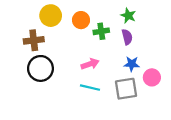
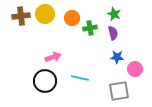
brown cross: (34, 40) -> (21, 16), moved
pink arrow: (90, 64) -> (53, 57), moved
black circle: (40, 68) -> (45, 81), moved
gray square: (126, 89) -> (119, 91), moved

